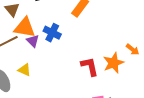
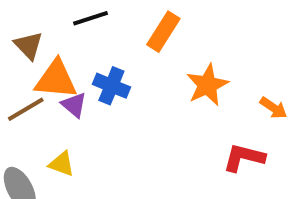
orange star: (113, 63) -> (207, 85), moved
red L-shape: (90, 66) -> (244, 158), moved, turned -60

